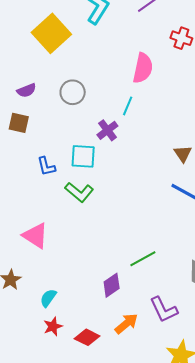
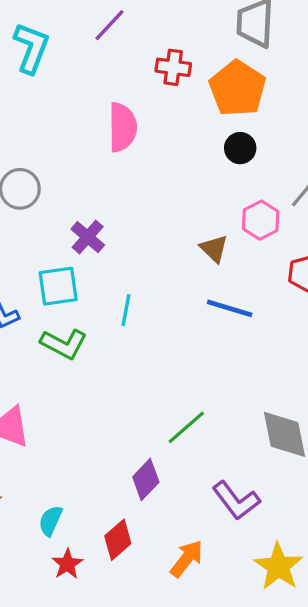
cyan line: (128, 106) -> (126, 310), moved
orange arrow: (126, 324) -> (187, 559), moved
red diamond: (87, 337) -> (118, 540), moved, turned -55

